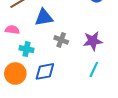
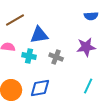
purple star: (93, 41) -> (86, 47), moved
cyan cross: (27, 49) -> (29, 56), moved

